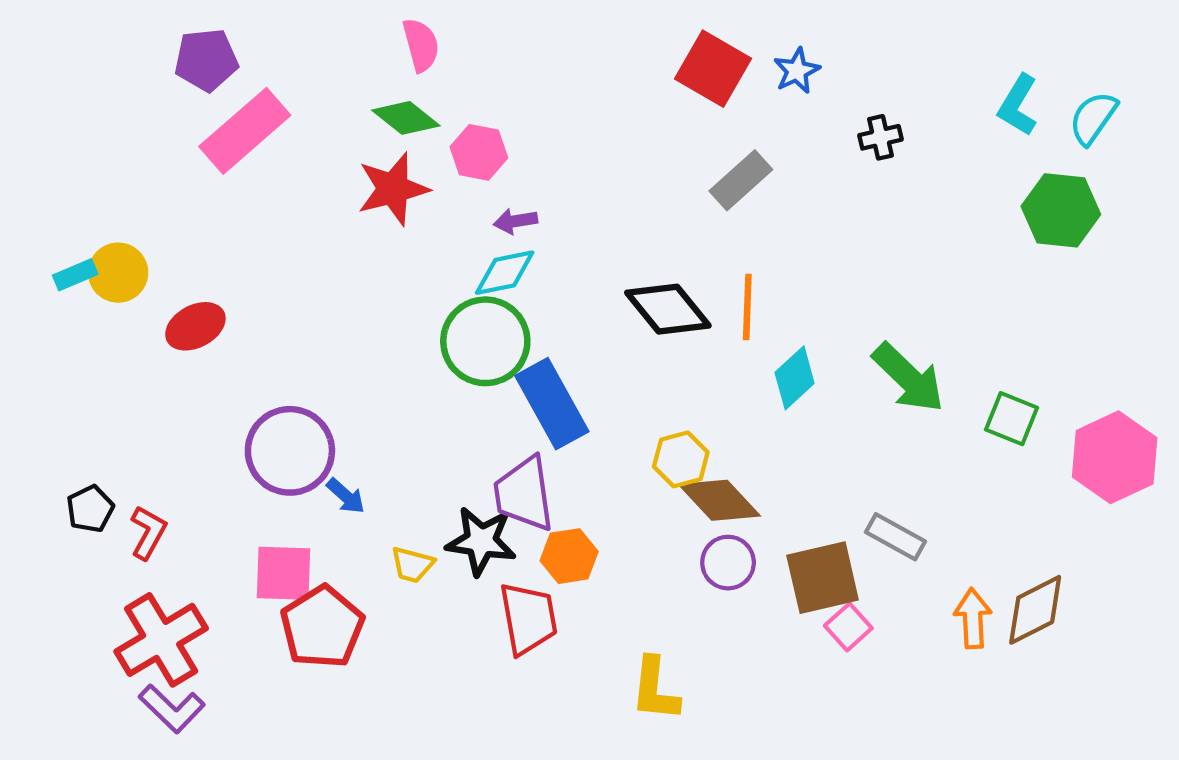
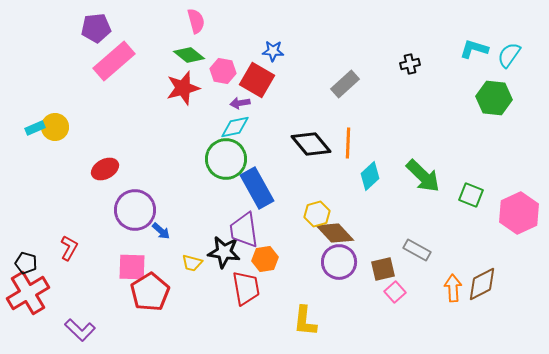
red square: (713, 69) -> (257, 80), moved
blue star: (797, 71) -> (273, 51), moved, turned 30
cyan L-shape: (1018, 105) -> (474, 49), turned 76
red ellipse: (195, 326) -> (105, 169), moved
black pentagon: (90, 509) -> (26, 263), moved, turned -30
purple circle: (728, 563) -> (339, 262), size x1.4
brown square: (823, 578) -> (383, 269), size x0.7
red cross: (161, 640) -> (28, 293), moved

